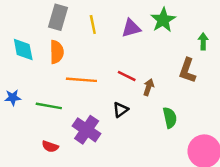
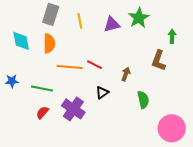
red line: (127, 76) -> (95, 65), moved
red semicircle: (50, 146) -> (42, 113), moved, turned 112

